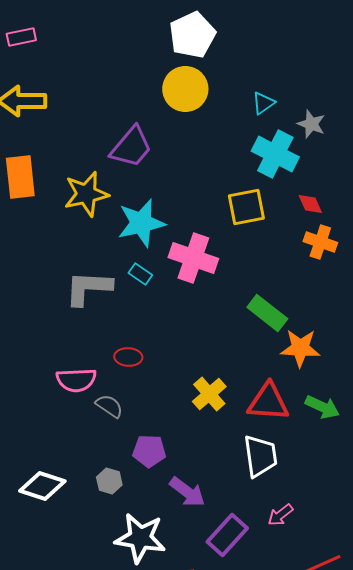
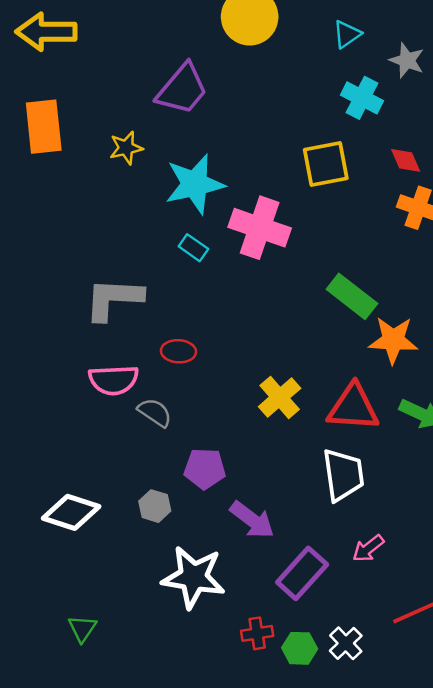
cyan cross: (275, 154) -> (362, 98), size x0.7
yellow star: (86, 194) -> (126, 148), size x0.6
gray L-shape: (88, 288) -> (114, 299), moved

